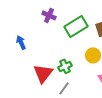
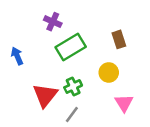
green rectangle: (76, 26) -> (71, 47), moved

